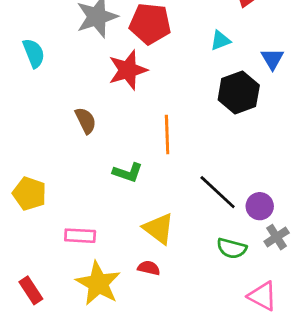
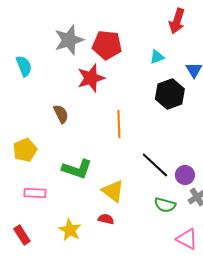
green L-shape: (128, 172) -> (77, 169), moved, size x1.4
yellow pentagon: (29, 194) -> (25, 150), moved, turned 30
pink rectangle: (80, 236) -> (35, 193), moved
yellow star: (98, 283) -> (70, 230), size x0.7

